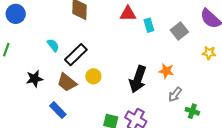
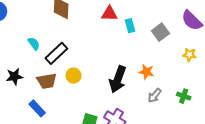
brown trapezoid: (67, 82) -> (47, 81), turned -50
green cross: (192, 111) -> (184, 96), moved

